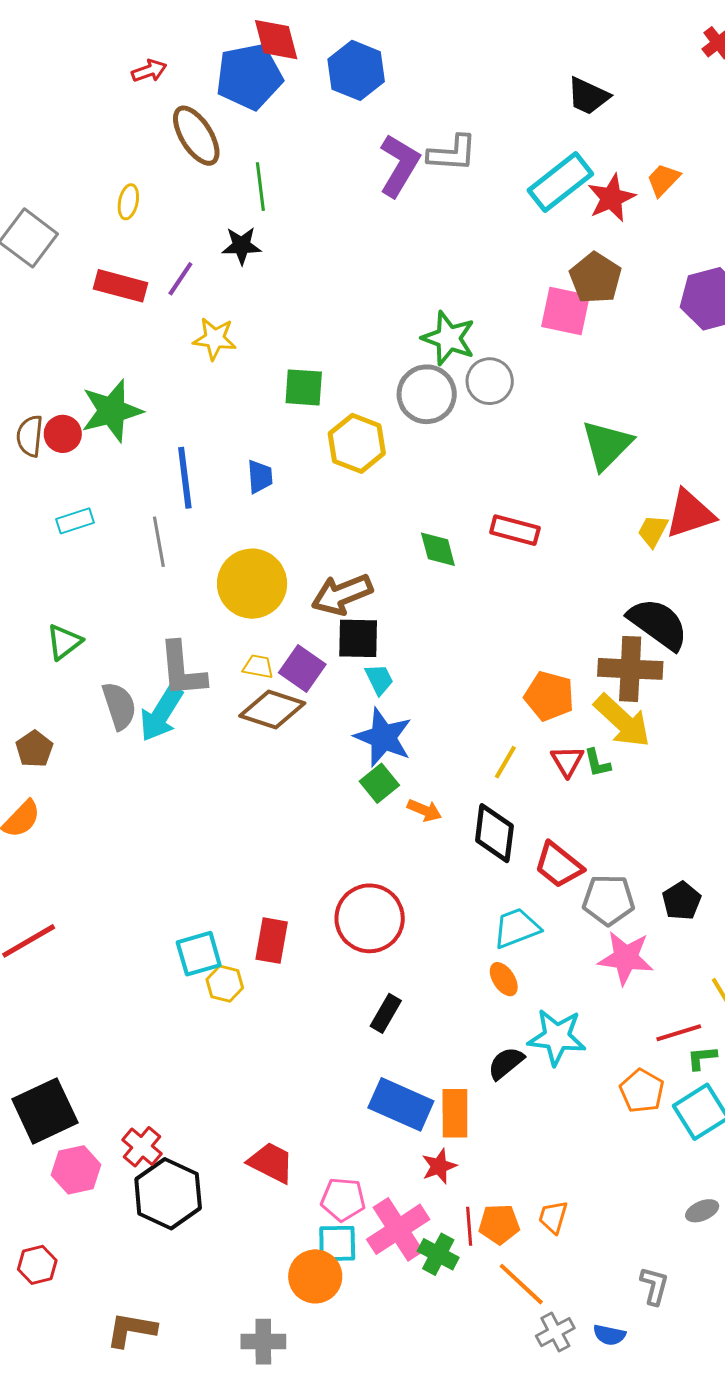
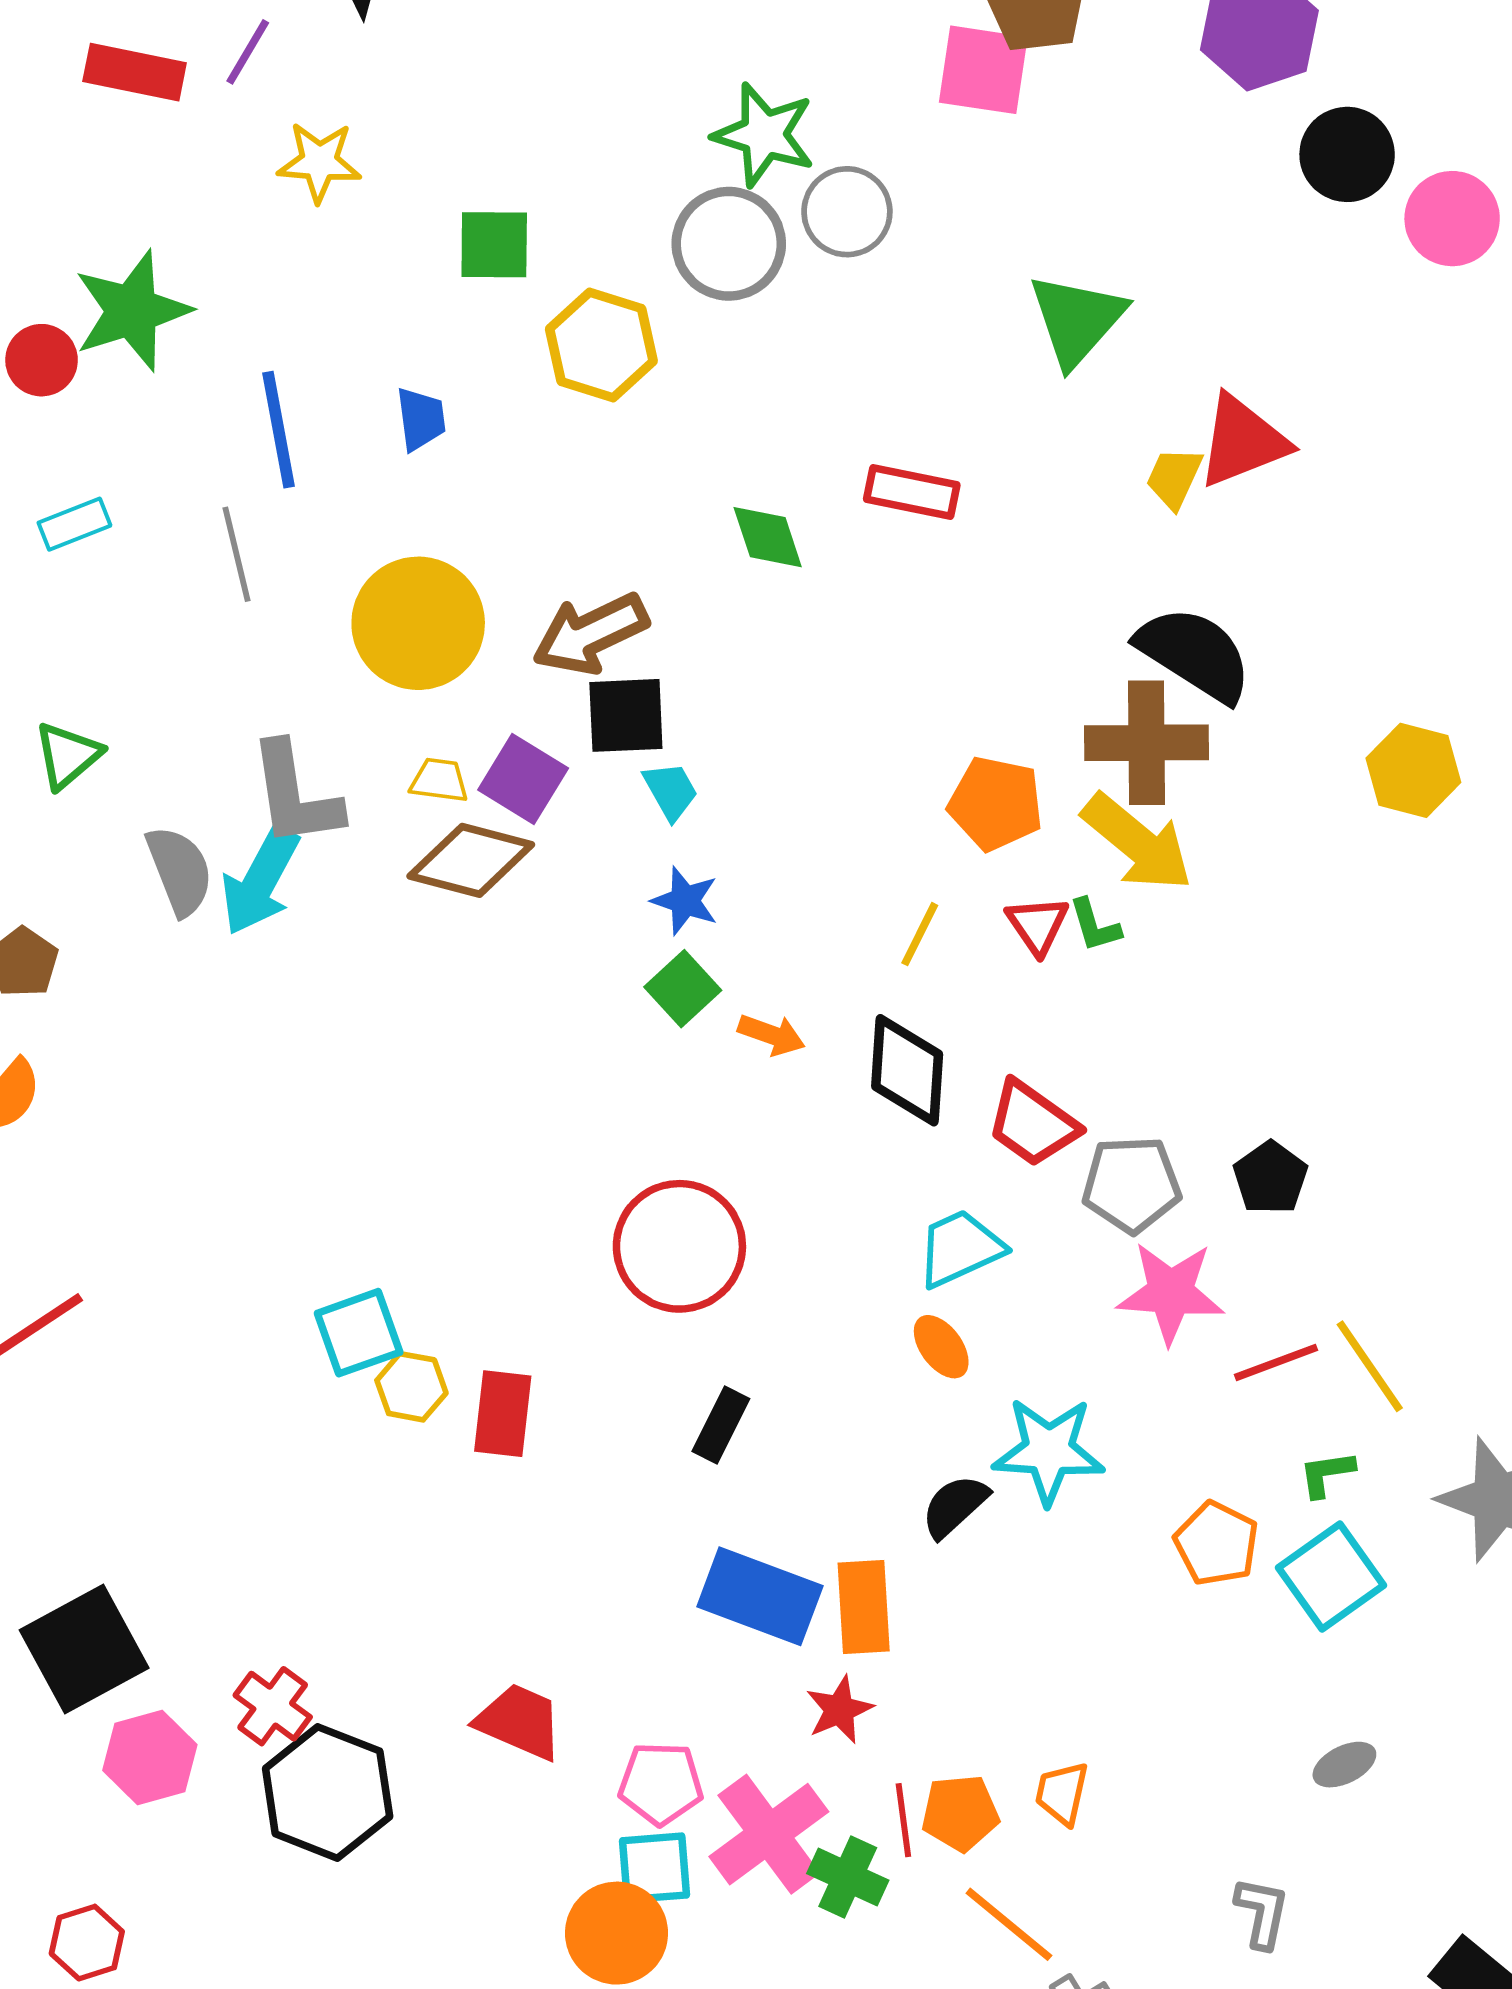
blue star: (383, 737) -> (685, 901), size x0.6
red rectangle: (272, 941) -> (503, 1414), moved
red line: (679, 1033) -> (1276, 1362), moved

